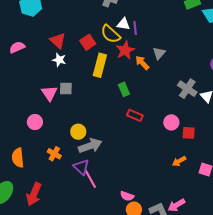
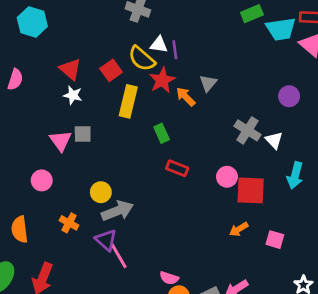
pink semicircle: (17, 47) -> (15, 79), turned 133
red square: (189, 133) -> (251, 190), size x1.6

